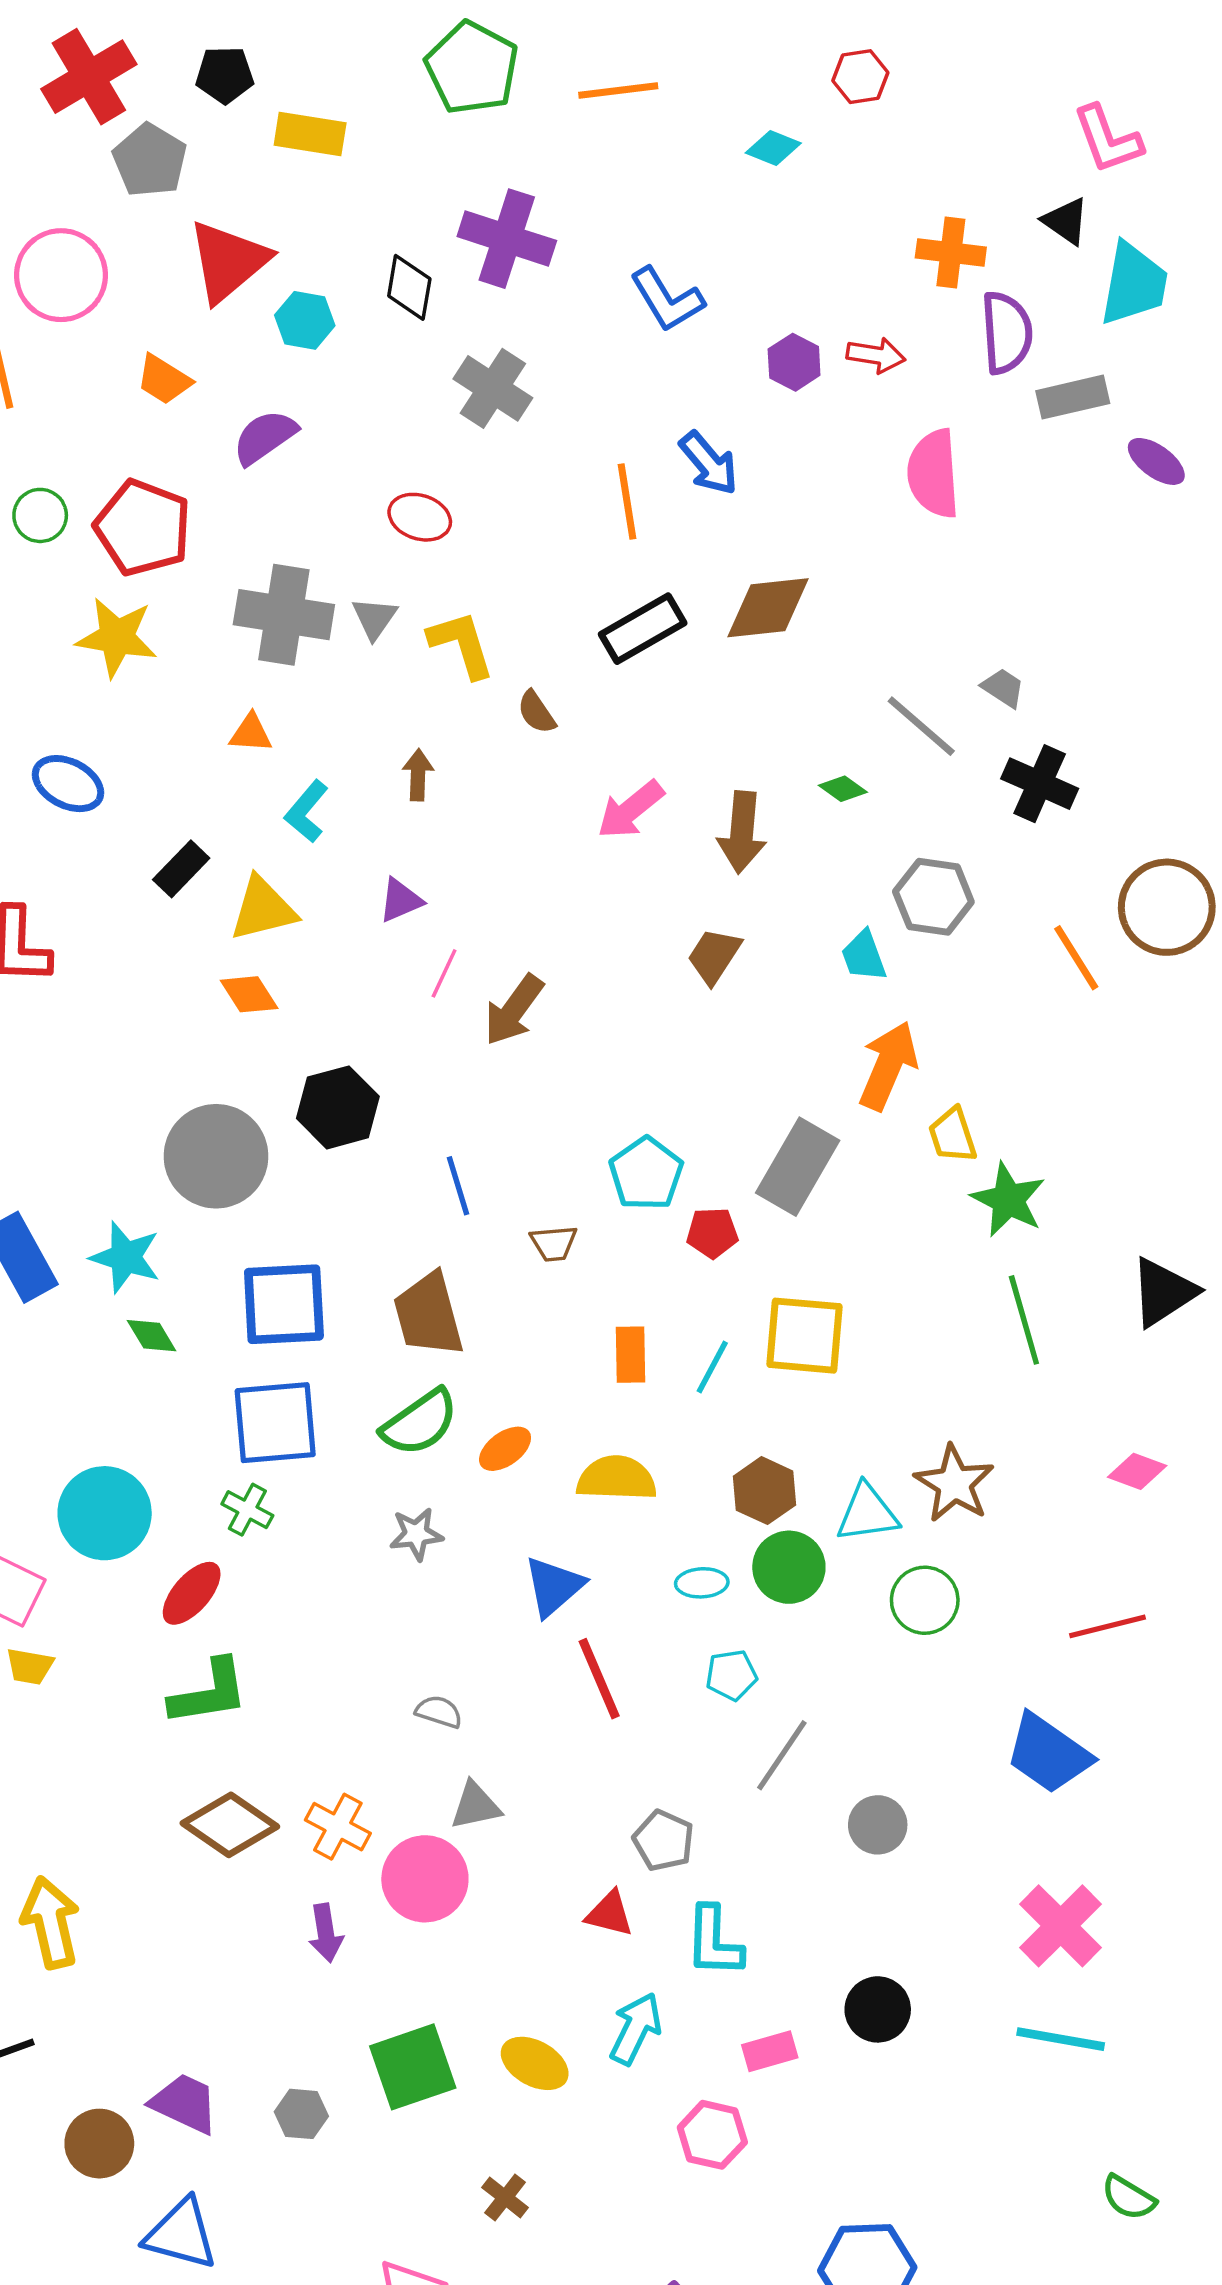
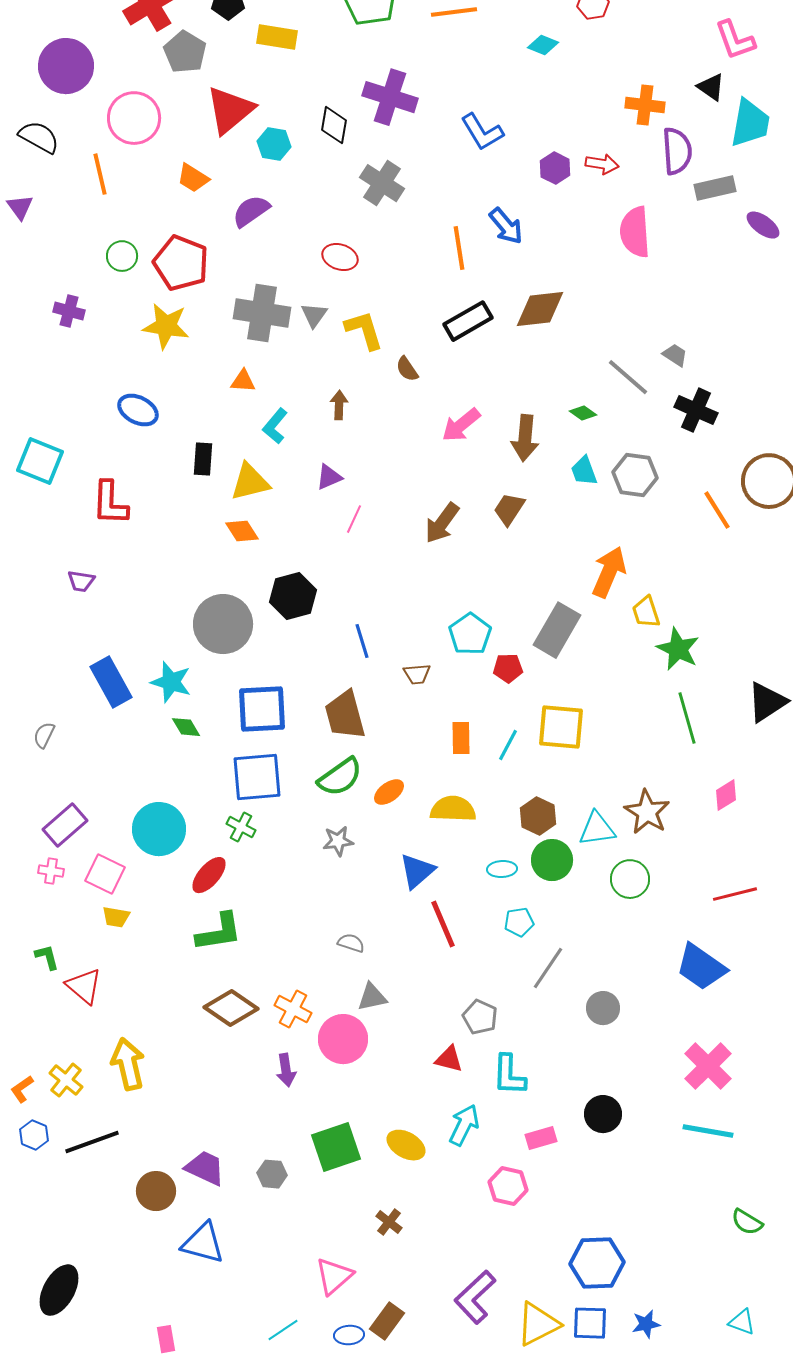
black rectangle: (181, 869) -> (203, 459), turned -40
cyan trapezoid: (864, 956) -> (584, 471), moved
brown arrow: (514, 1010) -> (442, 523), moved
pink diamond: (1137, 1471) -> (726, 795), moved, turned -52

